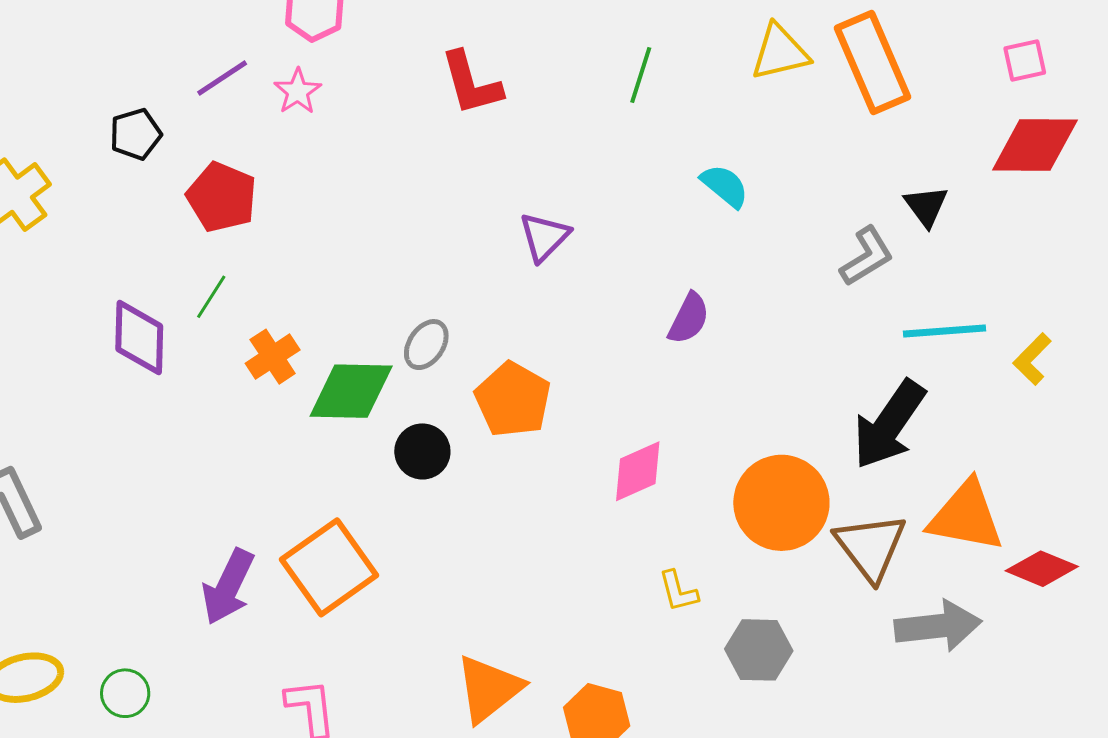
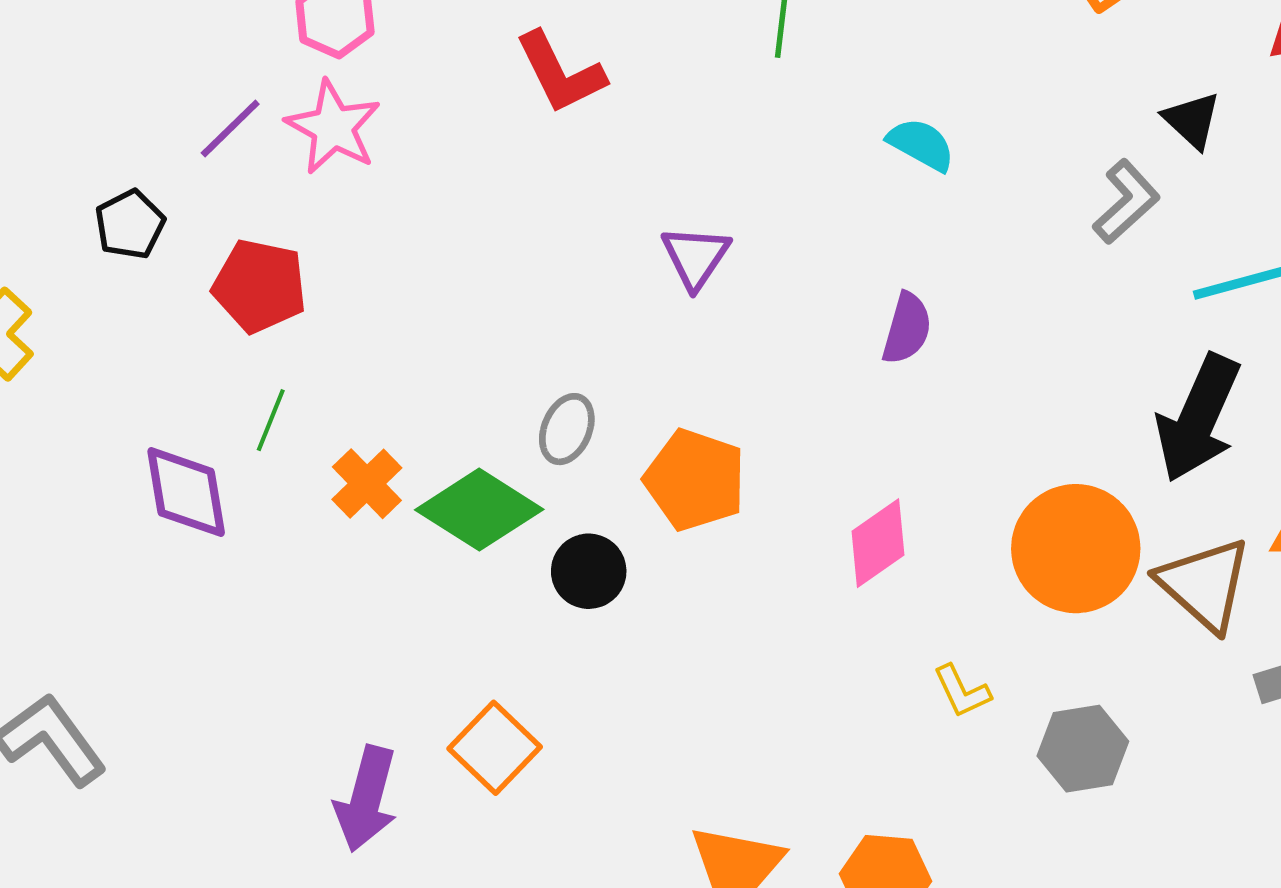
pink star: (298, 91) -> (333, 127), size x1.5
green diamond: (351, 391) -> (479, 510), turned 42
orange square: (329, 567) -> (495, 748), size x0.7

